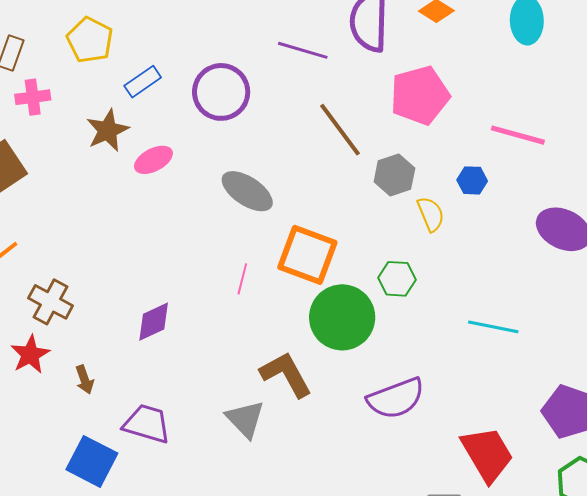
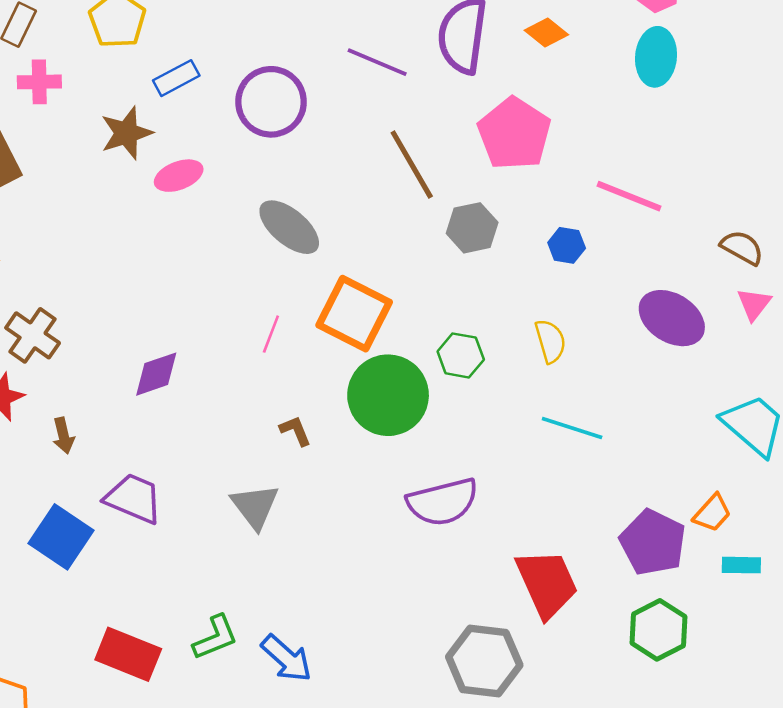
pink pentagon: (420, 95) -> (514, 134), turned -30
yellow semicircle: (431, 214) -> (550, 341), moved
brown L-shape: (286, 374) -> (295, 431), moved, size x0.5

